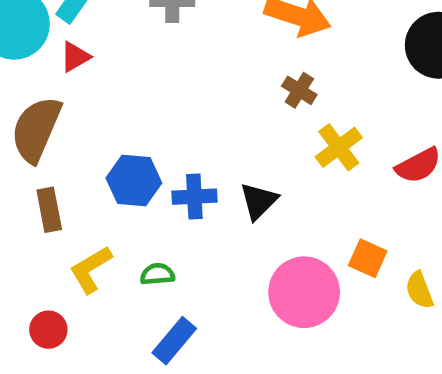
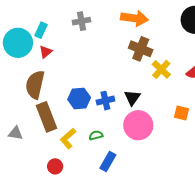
brown cross: (299, 90) -> (141, 49), size x1.6
brown rectangle: (49, 210) -> (46, 117), size x1.6
pink circle: (304, 292) -> (138, 125), moved

